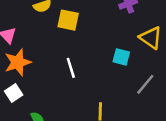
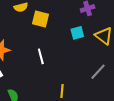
cyan square: (121, 57) -> (77, 33), moved, turned -32

